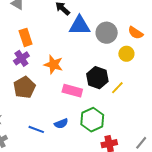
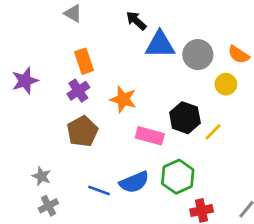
blue semicircle: (61, 124) -> (134, 182), size x1.5

